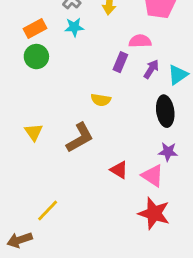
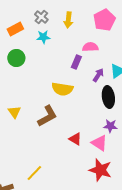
orange rectangle: (35, 29) -> (15, 29), moved
purple arrow: (151, 69) -> (98, 75), moved
yellow semicircle: (101, 100) -> (62, 89), size x1.5
yellow line: (48, 211) -> (34, 173), moved

